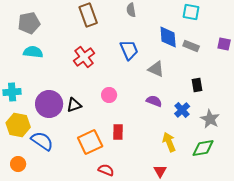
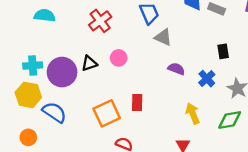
gray triangle: (156, 69) -> (163, 37), moved
cyan cross: (12, 92) -> (33, 66), moved
pink circle: (109, 95) -> (119, 58), moved
black triangle: (74, 105) -> (89, 63), moved

